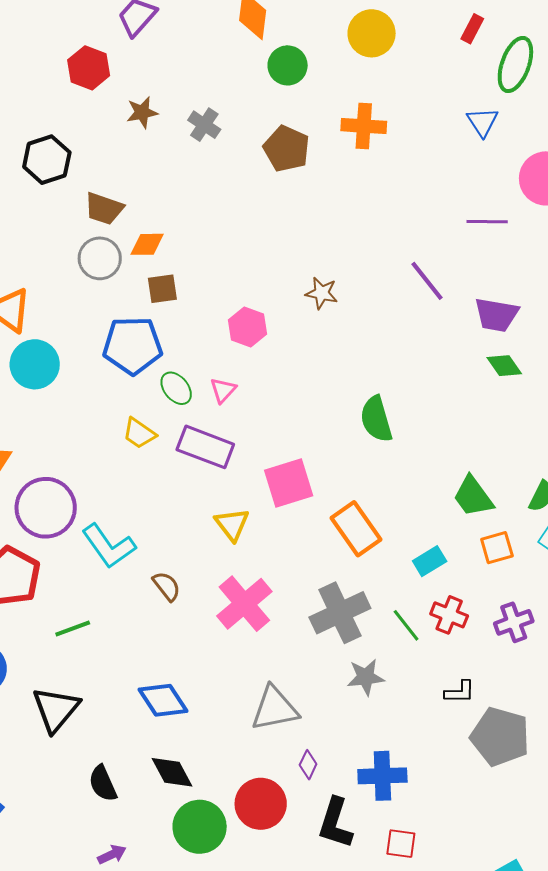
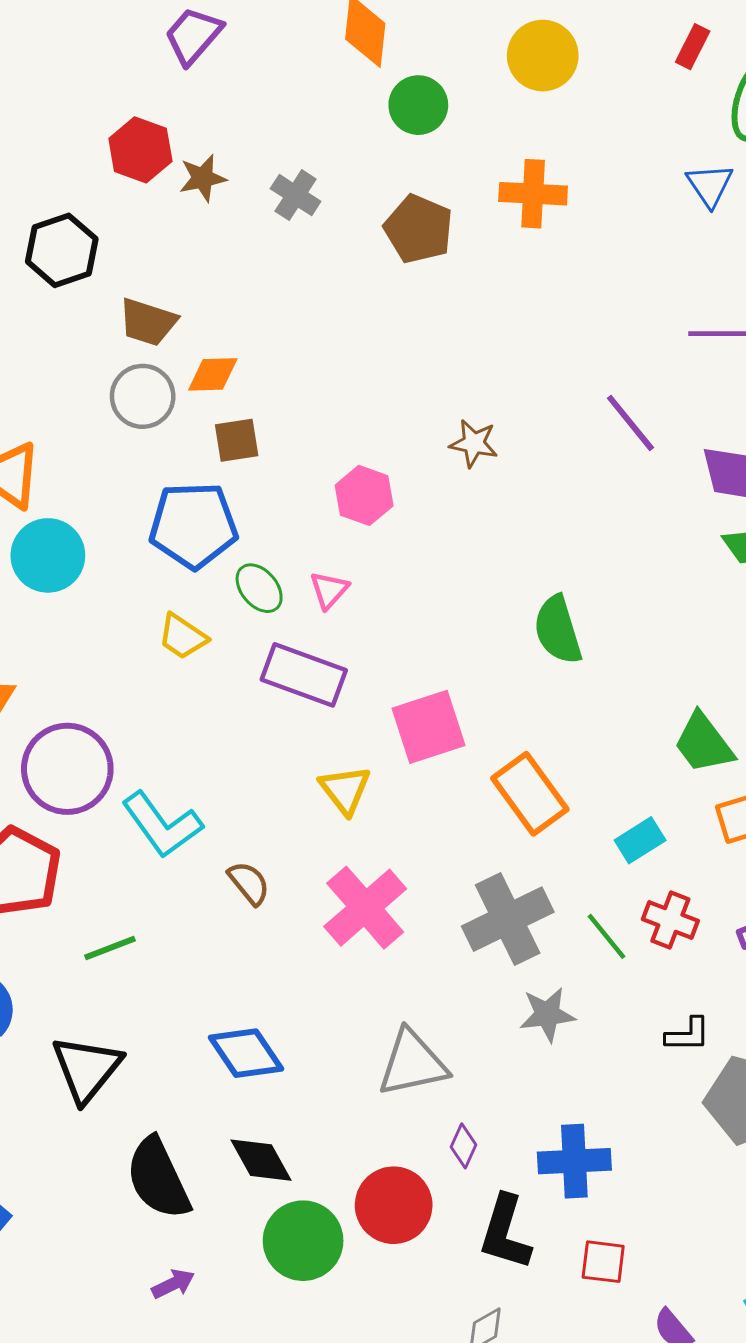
red hexagon: (89, 68) -> (140, 150), moved
yellow trapezoid: (139, 433) -> (183, 637), moved
black semicircle: (103, 783) -> (158, 1178), size x1.5

